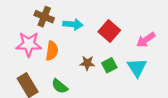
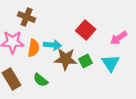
cyan arrow: (73, 24) -> (53, 45), moved
brown star: (87, 63) -> (66, 59), size x1.6

